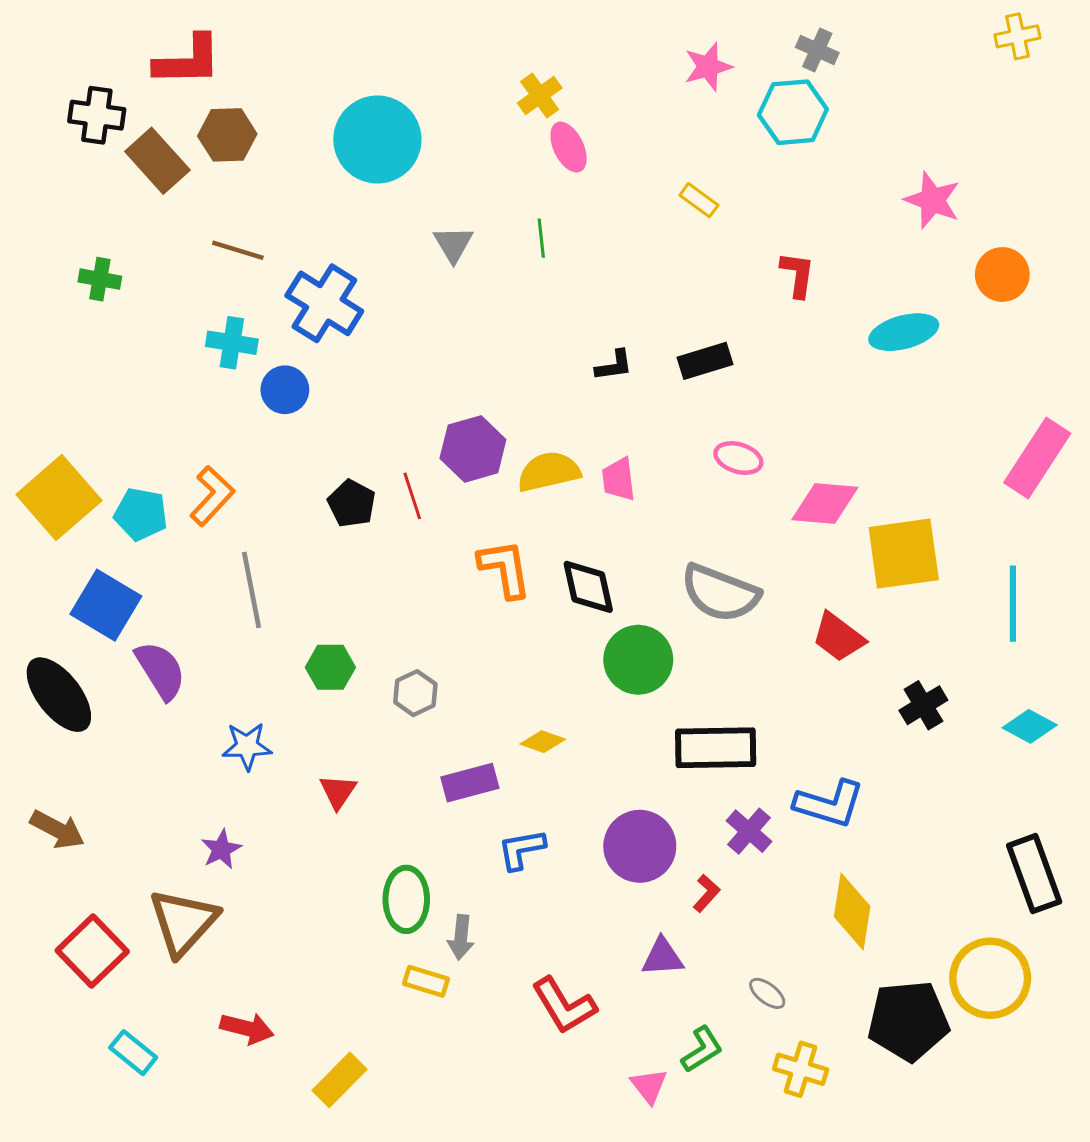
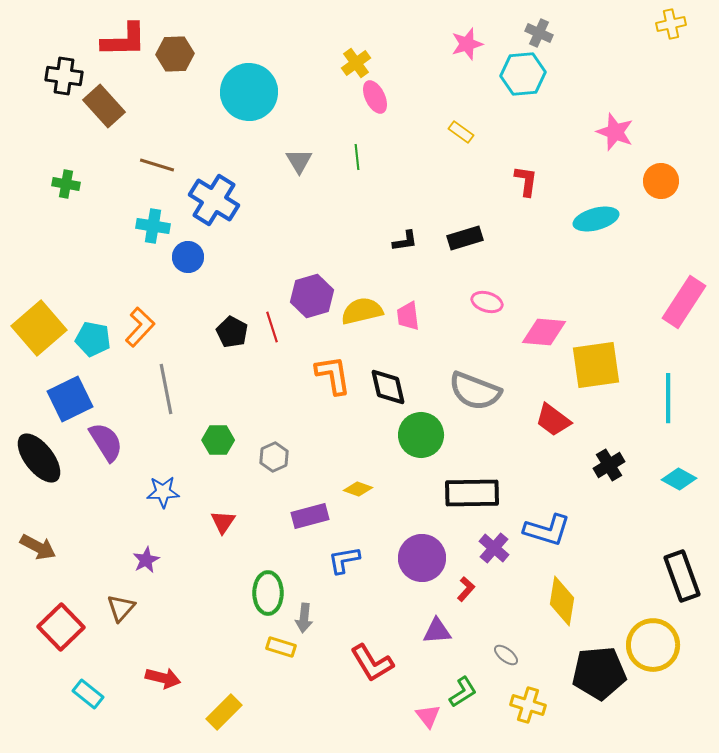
brown hexagon: (227, 135) -> (175, 54), moved
blue square: (106, 605) -> (70, 399), turned 33
brown triangle: (183, 922) -> (121, 608), size x0.6

